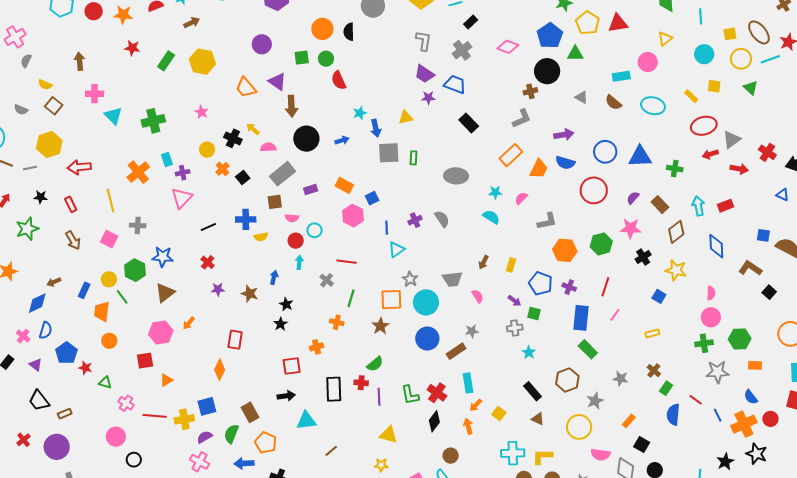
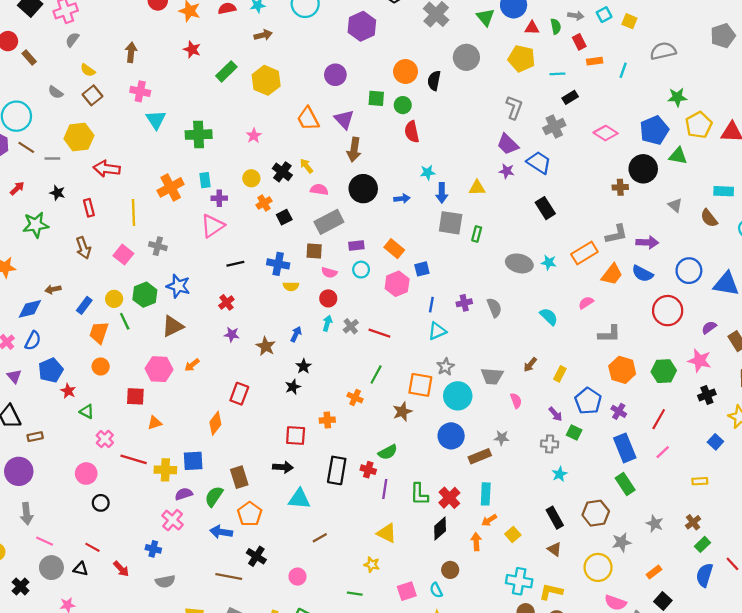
gray L-shape: (522, 119) -> (616, 234), moved
cyan star: (495, 192) -> (549, 262), moved
cyan circle: (315, 230) -> (361, 270), moved
gray cross: (327, 280) -> (351, 326), moved
blue rectangle: (581, 318) -> (625, 448), turned -40

